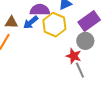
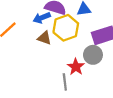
brown triangle: (11, 22) -> (44, 38), moved
gray line: (80, 70) -> (65, 82), moved

